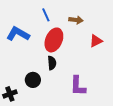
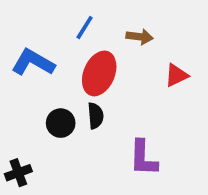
blue line: (46, 15) -> (85, 28), turned 56
black circle: (33, 80) -> (61, 123), moved

